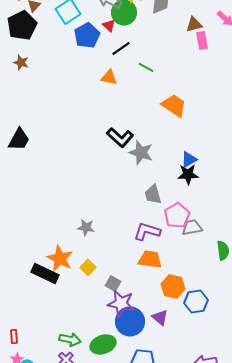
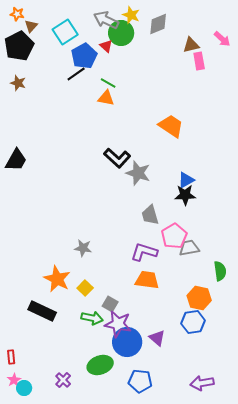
black line: (121, 48) -> (76, 74), moved
green line: (146, 67) -> (108, 83), moved
black rectangle: (45, 273) -> (42, 311), moved
orange hexagon: (173, 286) -> (199, 298), moved
green arrow: (70, 339) -> (92, 318), moved

